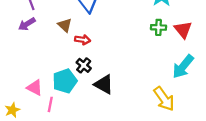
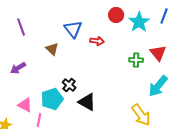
purple arrow: (27, 24) -> (18, 68), moved
green cross: (158, 27) -> (136, 60), moved
red arrow: (83, 40) -> (97, 41), moved

